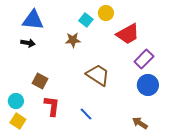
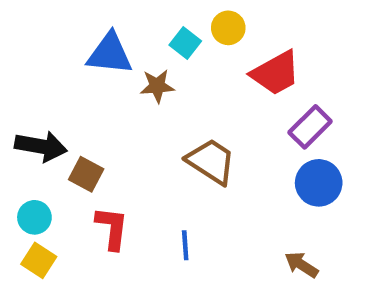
blue triangle: (33, 20) -> (110, 54), moved
black arrow: (28, 43) -> (41, 146), moved, size x1.6
blue line: (86, 114) -> (185, 245), turned 40

